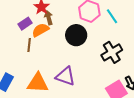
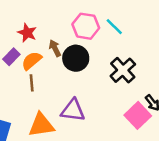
brown arrow: (49, 18) -> (55, 48), moved
brown line: (29, 45) -> (32, 83), moved

